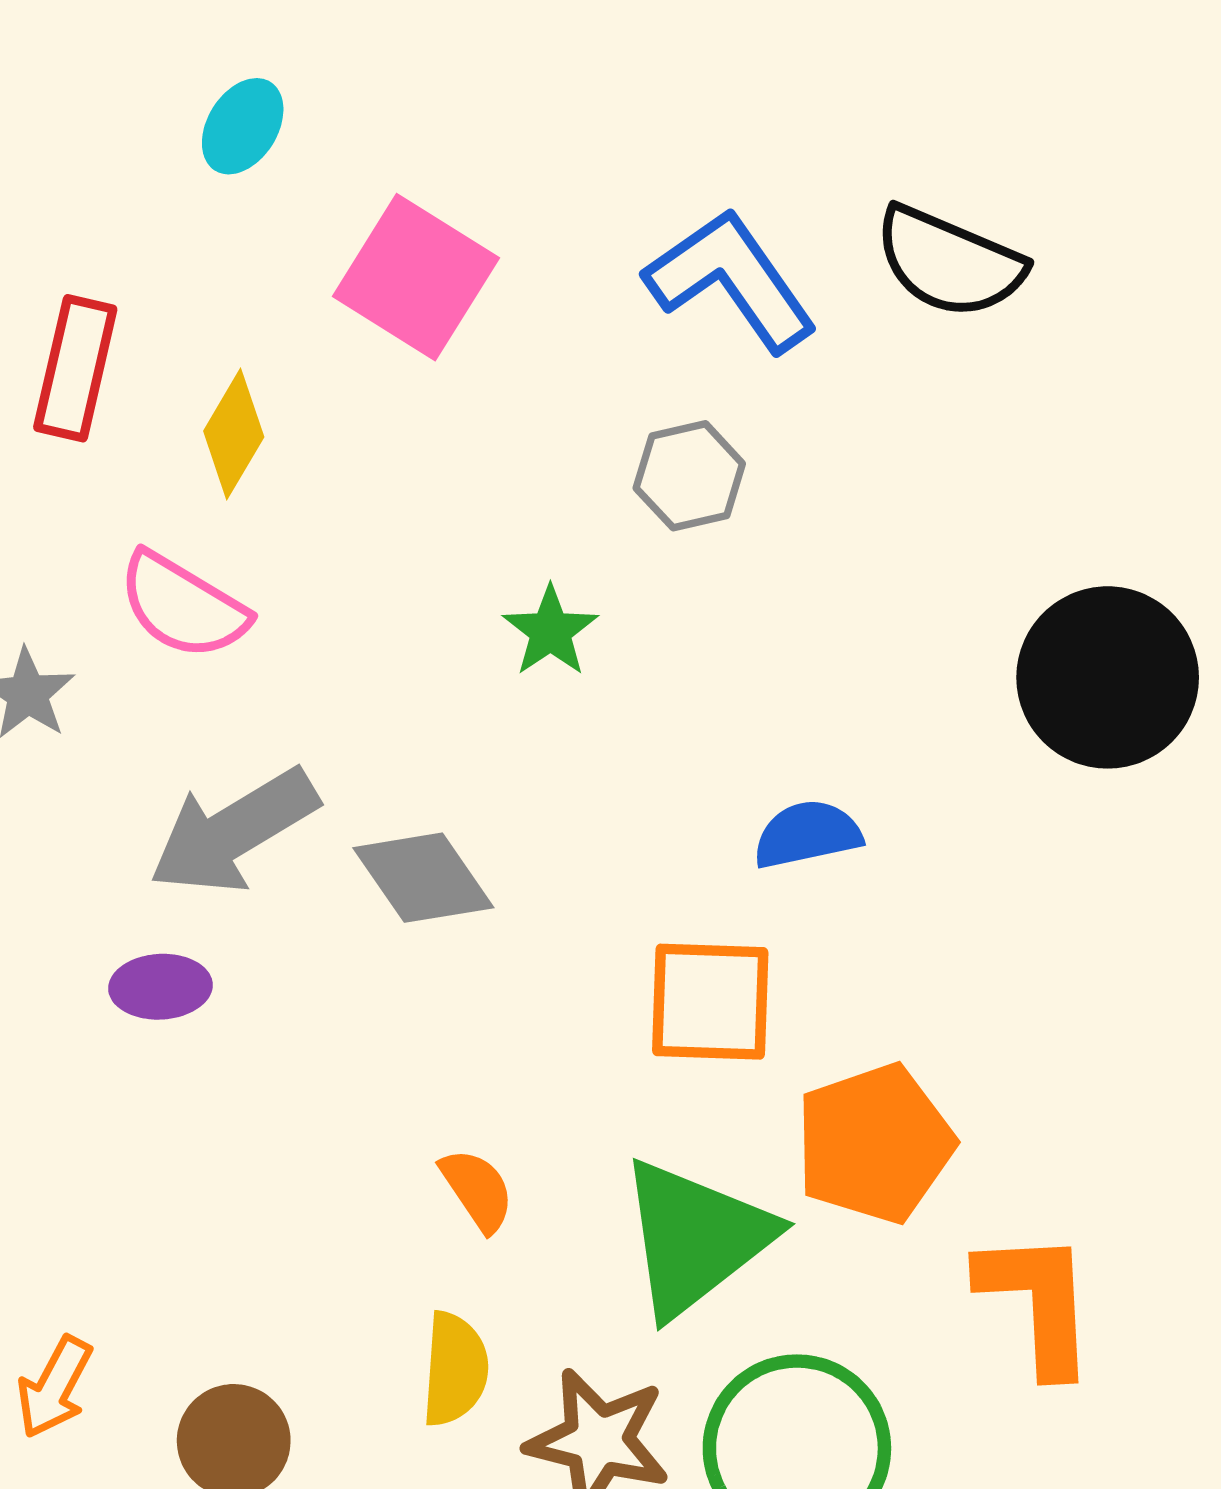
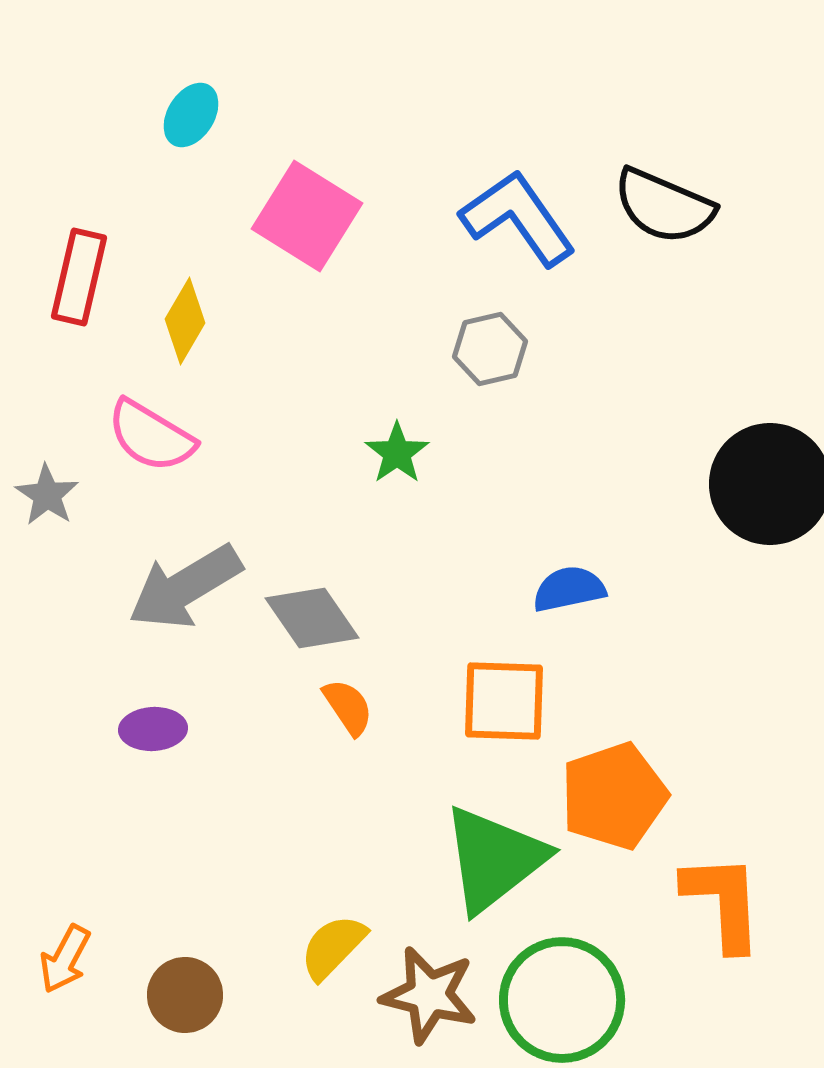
purple ellipse: (160, 987) -> (153, 729), moved
orange semicircle: (477, 1190) -> (348, 707), moved
yellow semicircle: (455, 1369) -> (333, 947), turned -140

